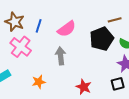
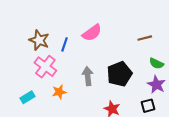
pink semicircle: (67, 29) -> (92, 33), moved
black pentagon: (102, 39) -> (119, 74), moved
orange star: (39, 82) -> (59, 92), moved

